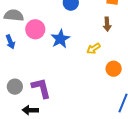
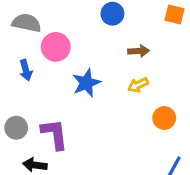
brown arrow: (107, 24) -> (139, 51), moved, turned -96
blue star: (60, 39) -> (86, 83), moved
blue arrow: (10, 42) -> (26, 70), moved

